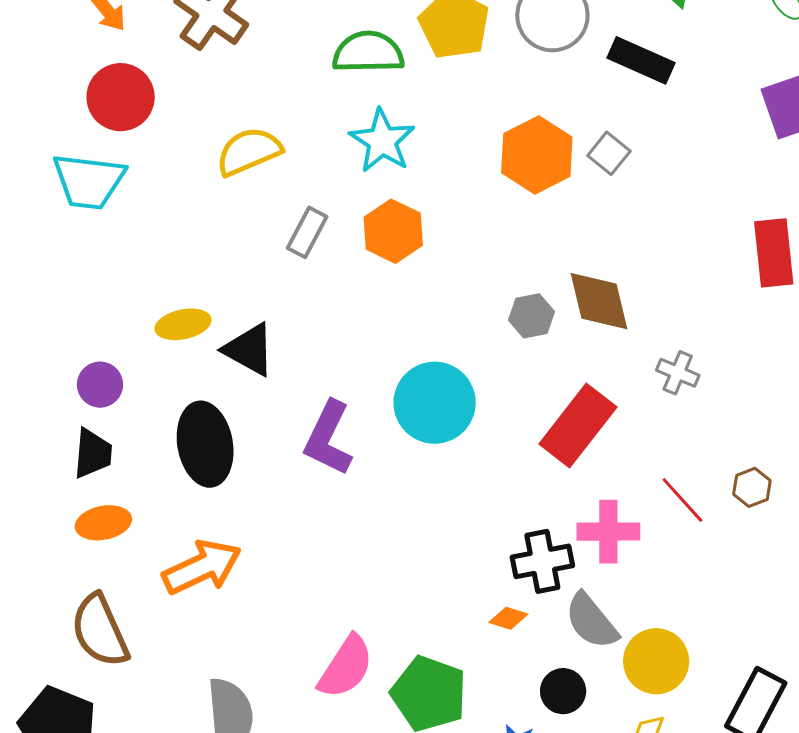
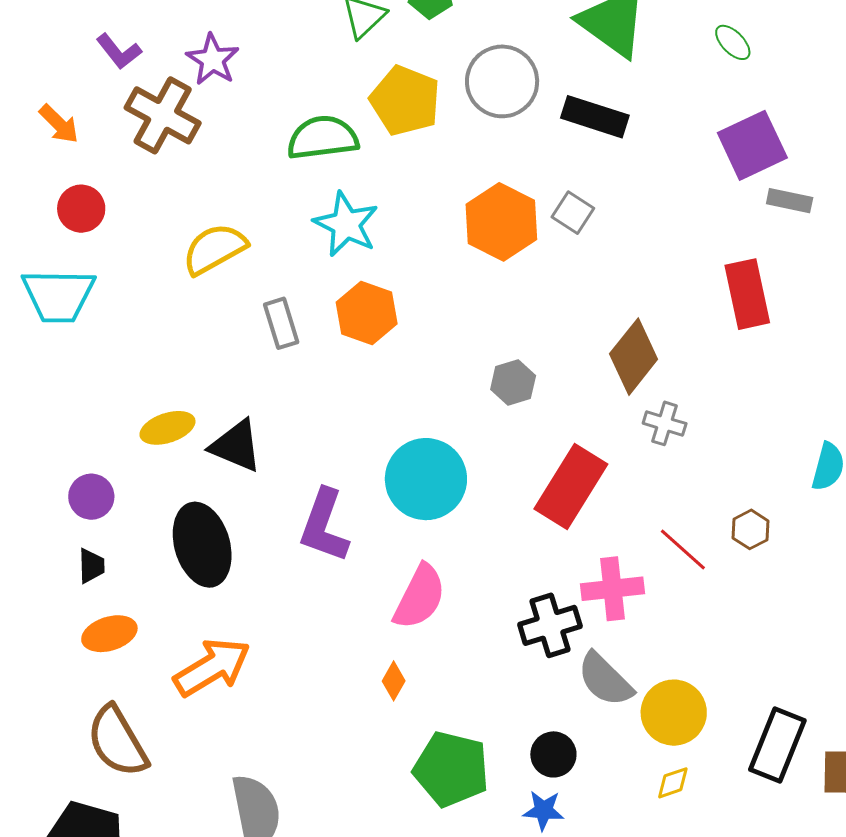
red circle: (121, 97) -> (81, 209), size x0.7
gray rectangle: (307, 232) -> (281, 323), turned -39
brown diamond: (599, 301) -> (634, 357), moved, turned 58
black trapezoid: (93, 453) -> (91, 566), size x0.7
orange diamond: (508, 618) -> (394, 681), moved, turned -72
pink semicircle: (346, 667) -> (420, 597), moved
black circle: (563, 691) -> (553, 754), moved

